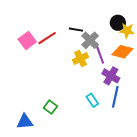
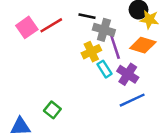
gray cross: (90, 40) -> (104, 30), turned -30
blue line: (115, 97) -> (132, 100), turned 50
cyan rectangle: (92, 100) -> (105, 69), moved

